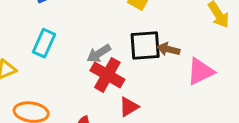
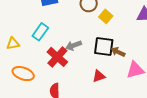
red cross: (107, 75) -> (57, 57), moved
red triangle: (129, 107) -> (99, 76), moved

